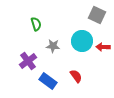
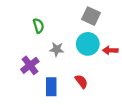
gray square: (97, 15) -> (91, 16), moved
blue rectangle: (48, 81) -> (51, 87), turned 54

